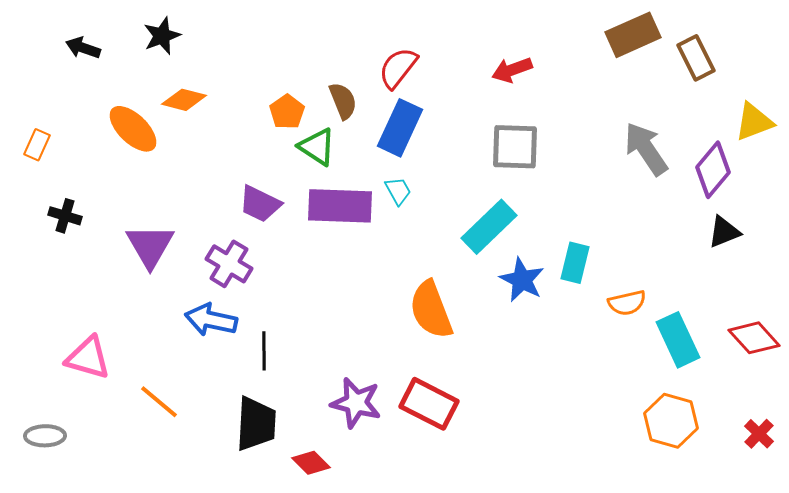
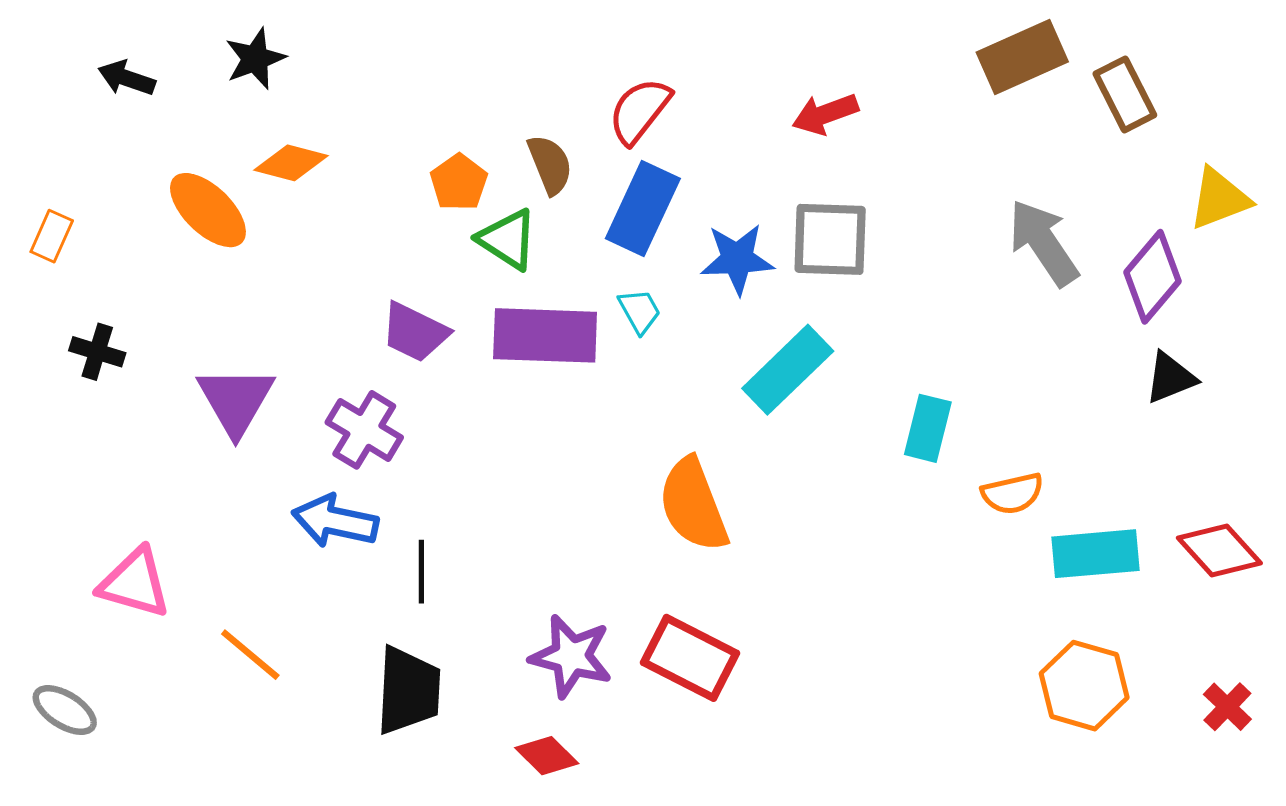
blue star: (522, 280) -> (737, 259), moved, turned -30
cyan rectangle: (678, 340) -> (1096, 554), turned -70
gray ellipse: (45, 436) -> (65, 710), turned 33
red diamond: (311, 463) -> (547, 756), moved

